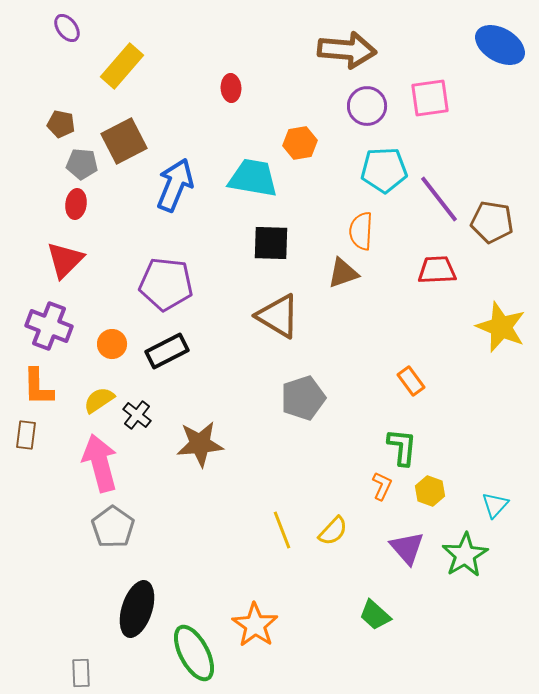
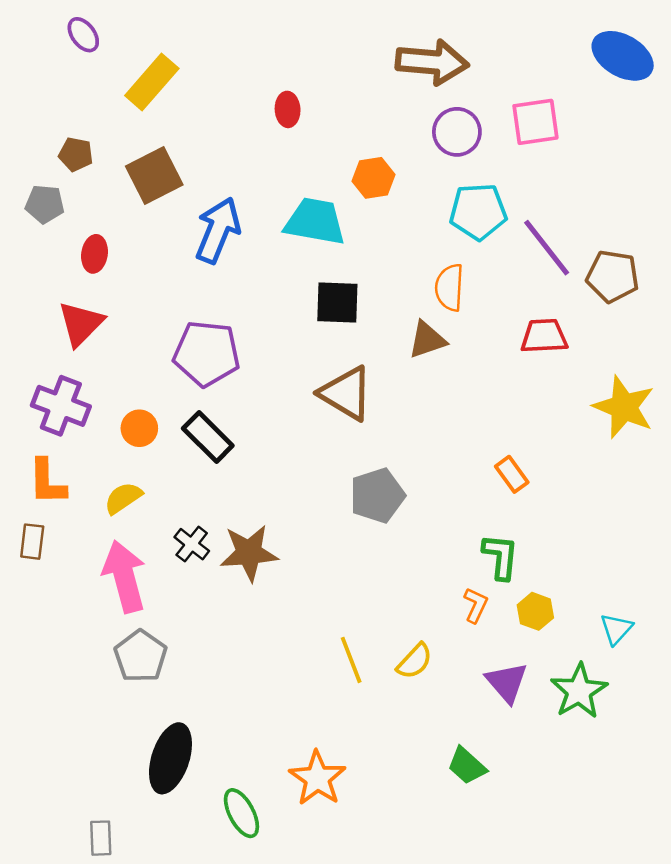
gray pentagon: (82, 164) -> (45, 204), moved
black rectangle: (167, 351) -> (208, 437), turned 72
black cross: (137, 415) -> (192, 544), moved
green ellipse: (194, 653) -> (241, 813), size x0.7

